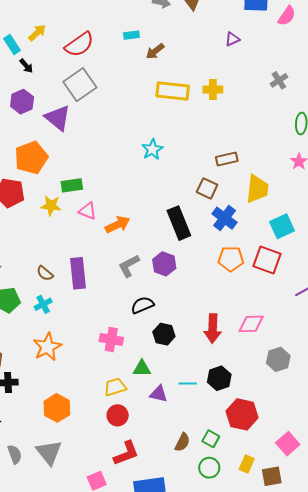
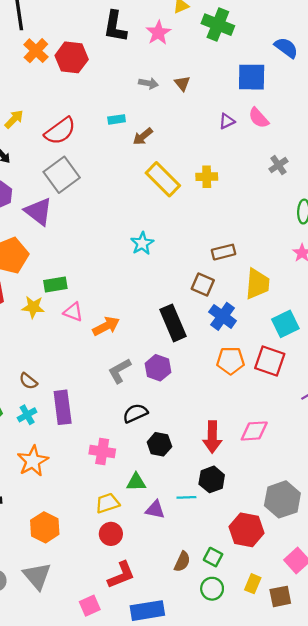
pink semicircle: (287, 16) -> (259, 118), moved, turned 105
yellow rectangle: (173, 91) -> (163, 179), turned 40
purple rectangle: (78, 273) -> (63, 407), moved
gray hexagon: (278, 359) -> (282, 499), moved, size x1.4
black hexagon: (219, 378) -> (212, 479), moved

